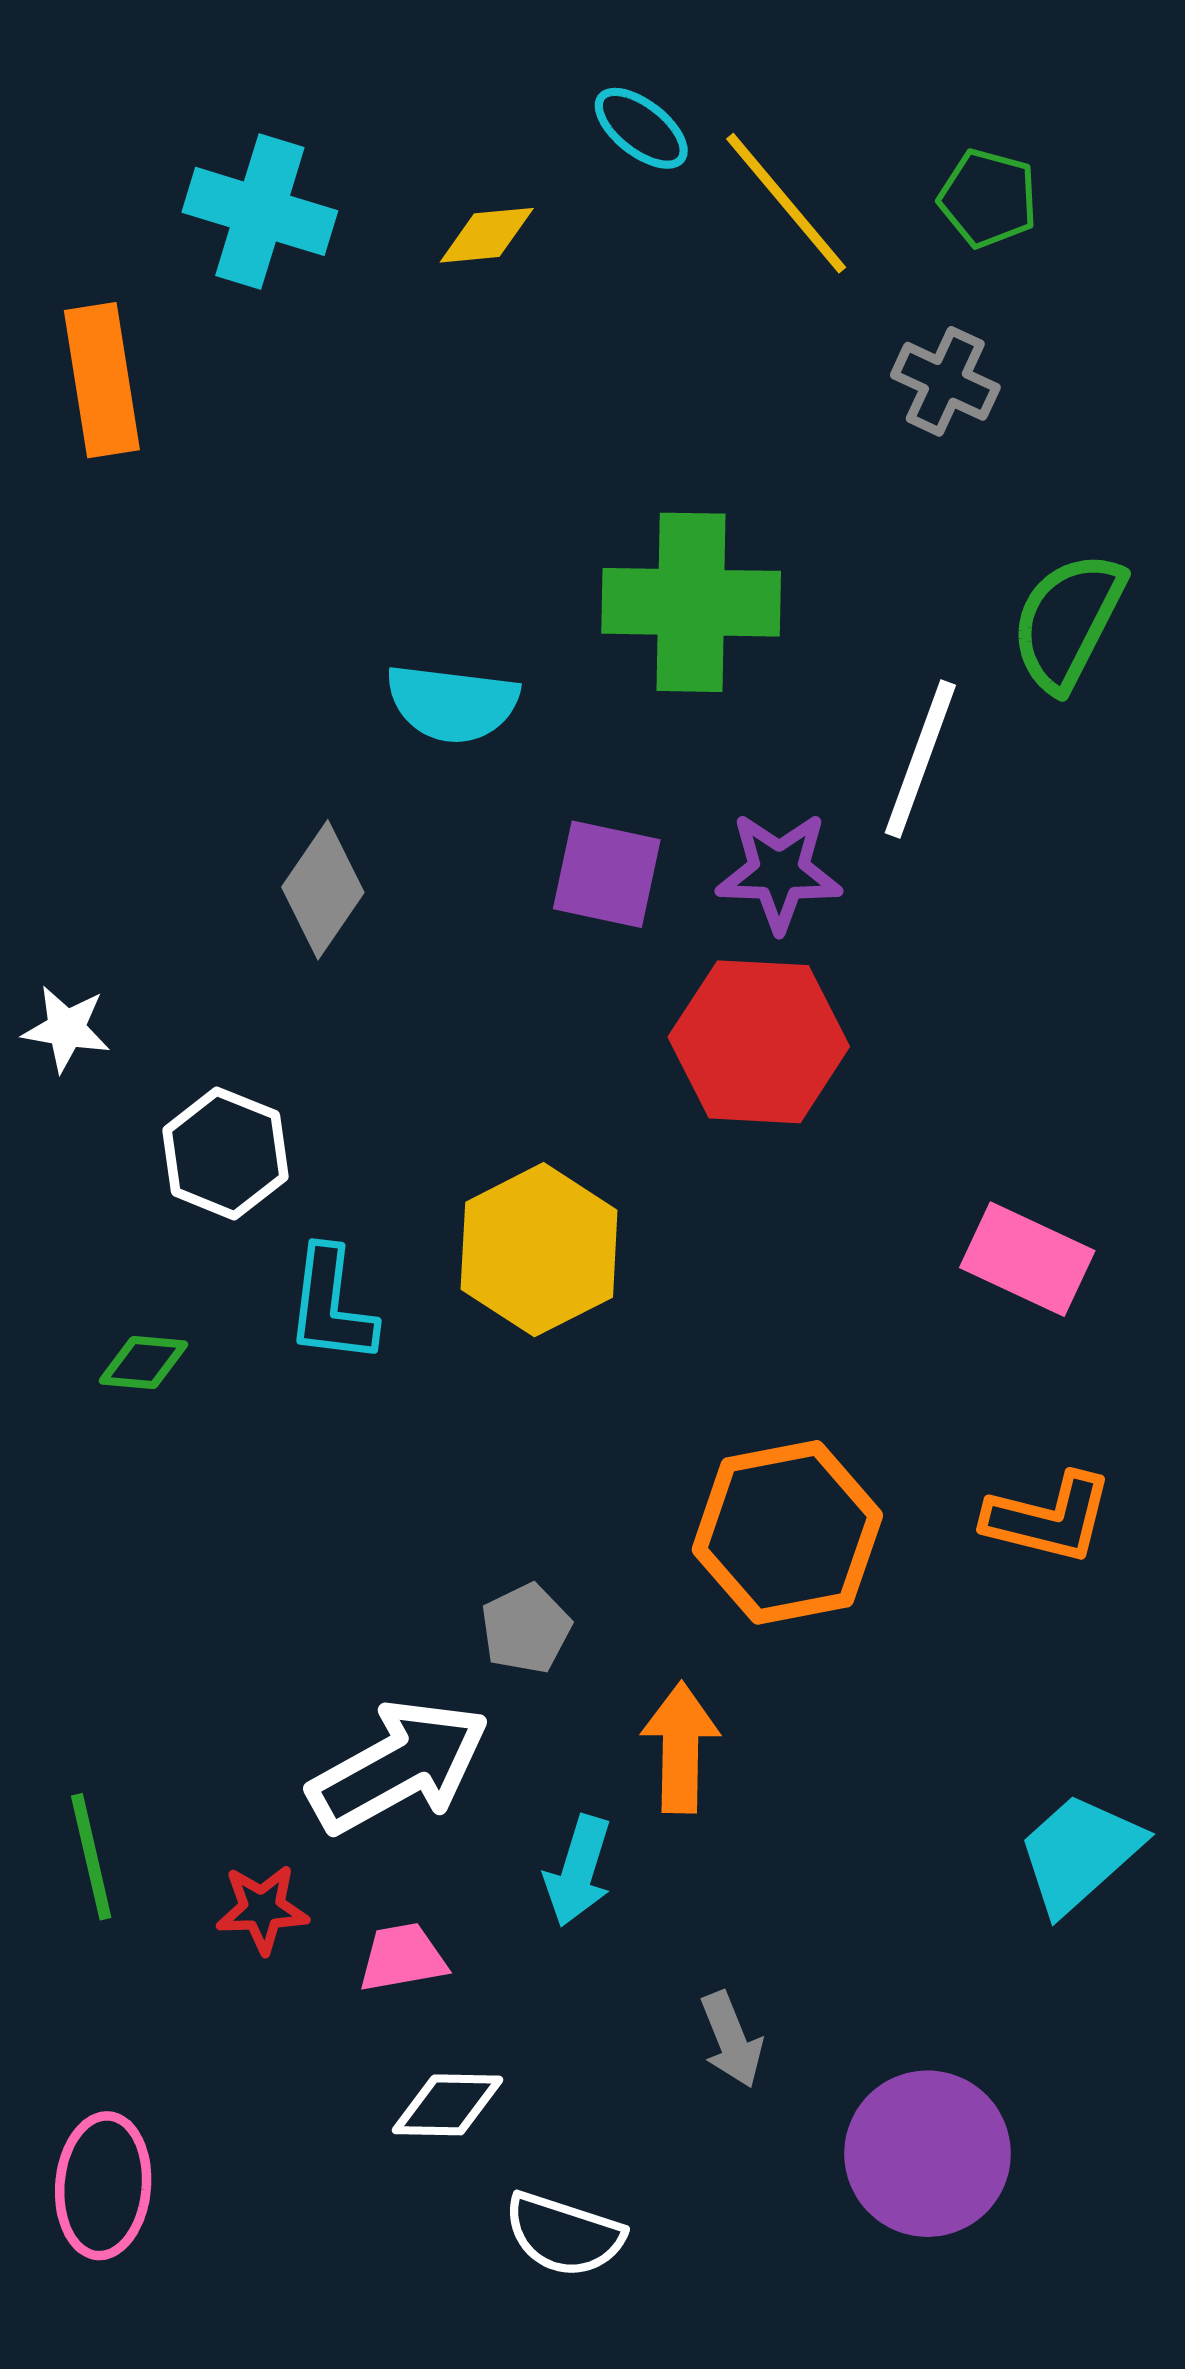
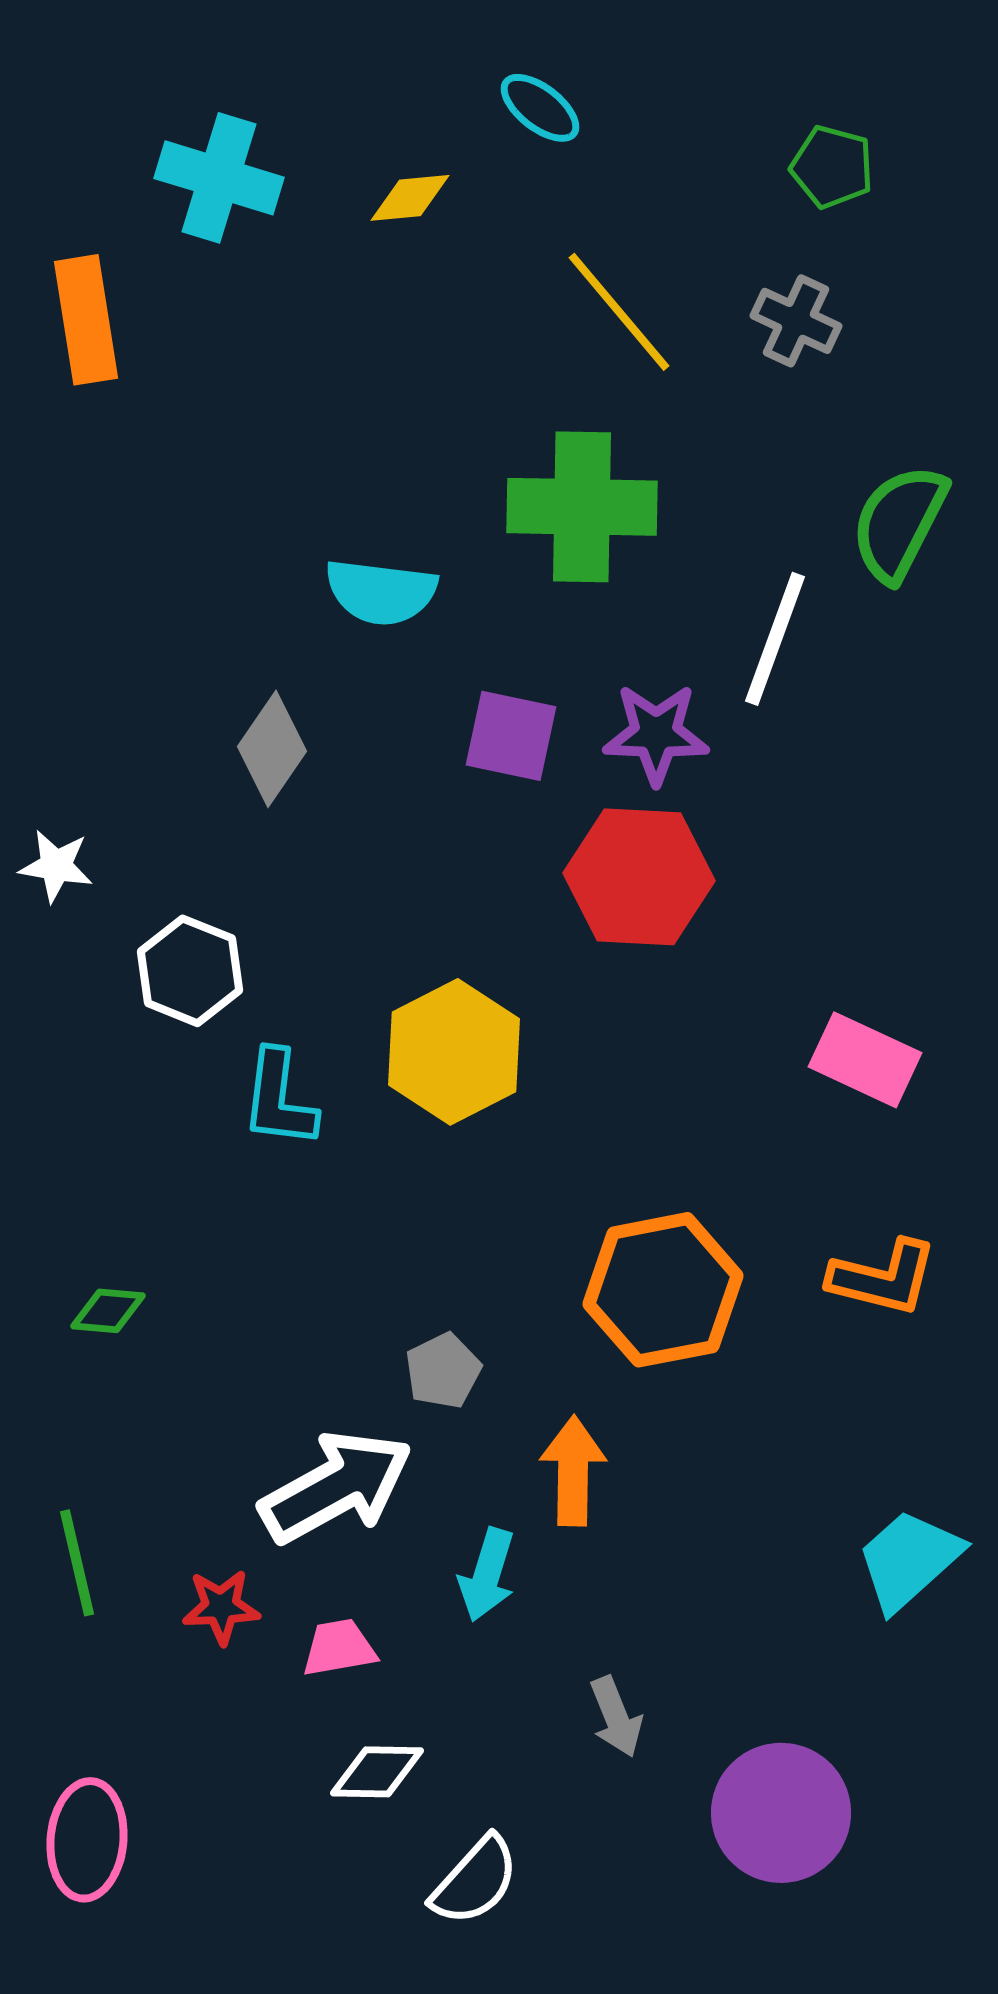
yellow line: (786, 203) -> (619, 312), moved
green diamond: (143, 1363) -> (108, 1311), moved
white semicircle: (564, 2234) -> (475, 1881), turned -66

